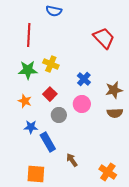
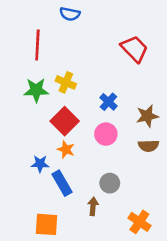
red square: (50, 94) -> (65, 121), size x1.5
orange star: (25, 101) -> (66, 150), moved
gray circle: (59, 115) -> (110, 183), moved
brown arrow: (72, 160) -> (93, 206), turned 40

